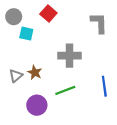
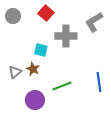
gray L-shape: (99, 23) -> (94, 22), turned -120
cyan square: (26, 34) -> (41, 50), moved
gray cross: (70, 56) -> (66, 36), moved

